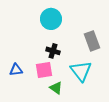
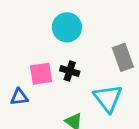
pink square: (44, 70) -> (41, 74), moved

